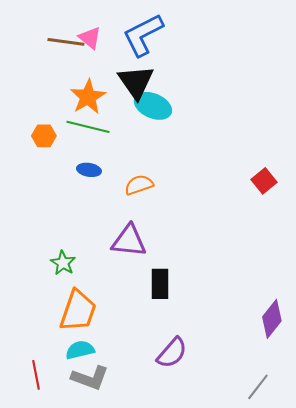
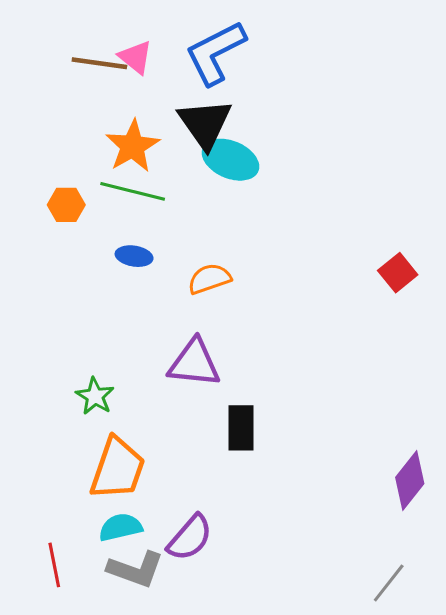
purple semicircle: (172, 353) -> (190, 538), moved

